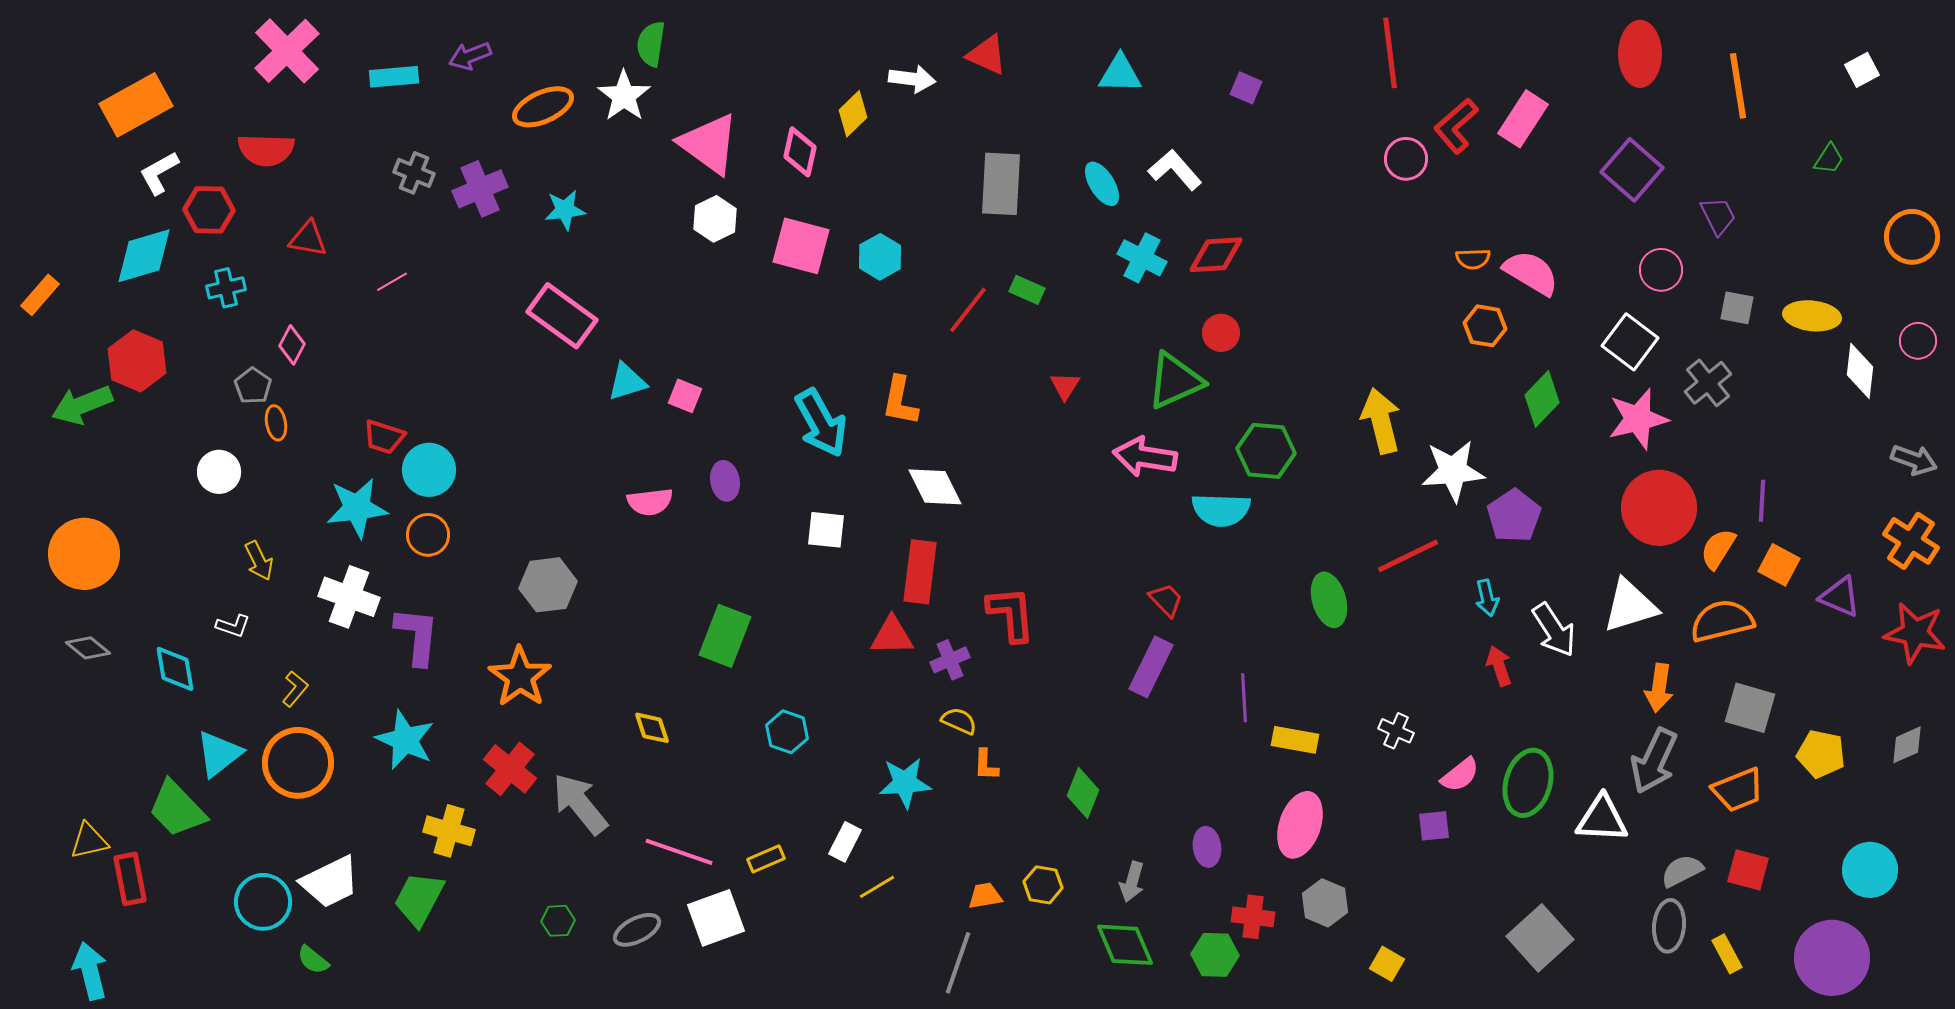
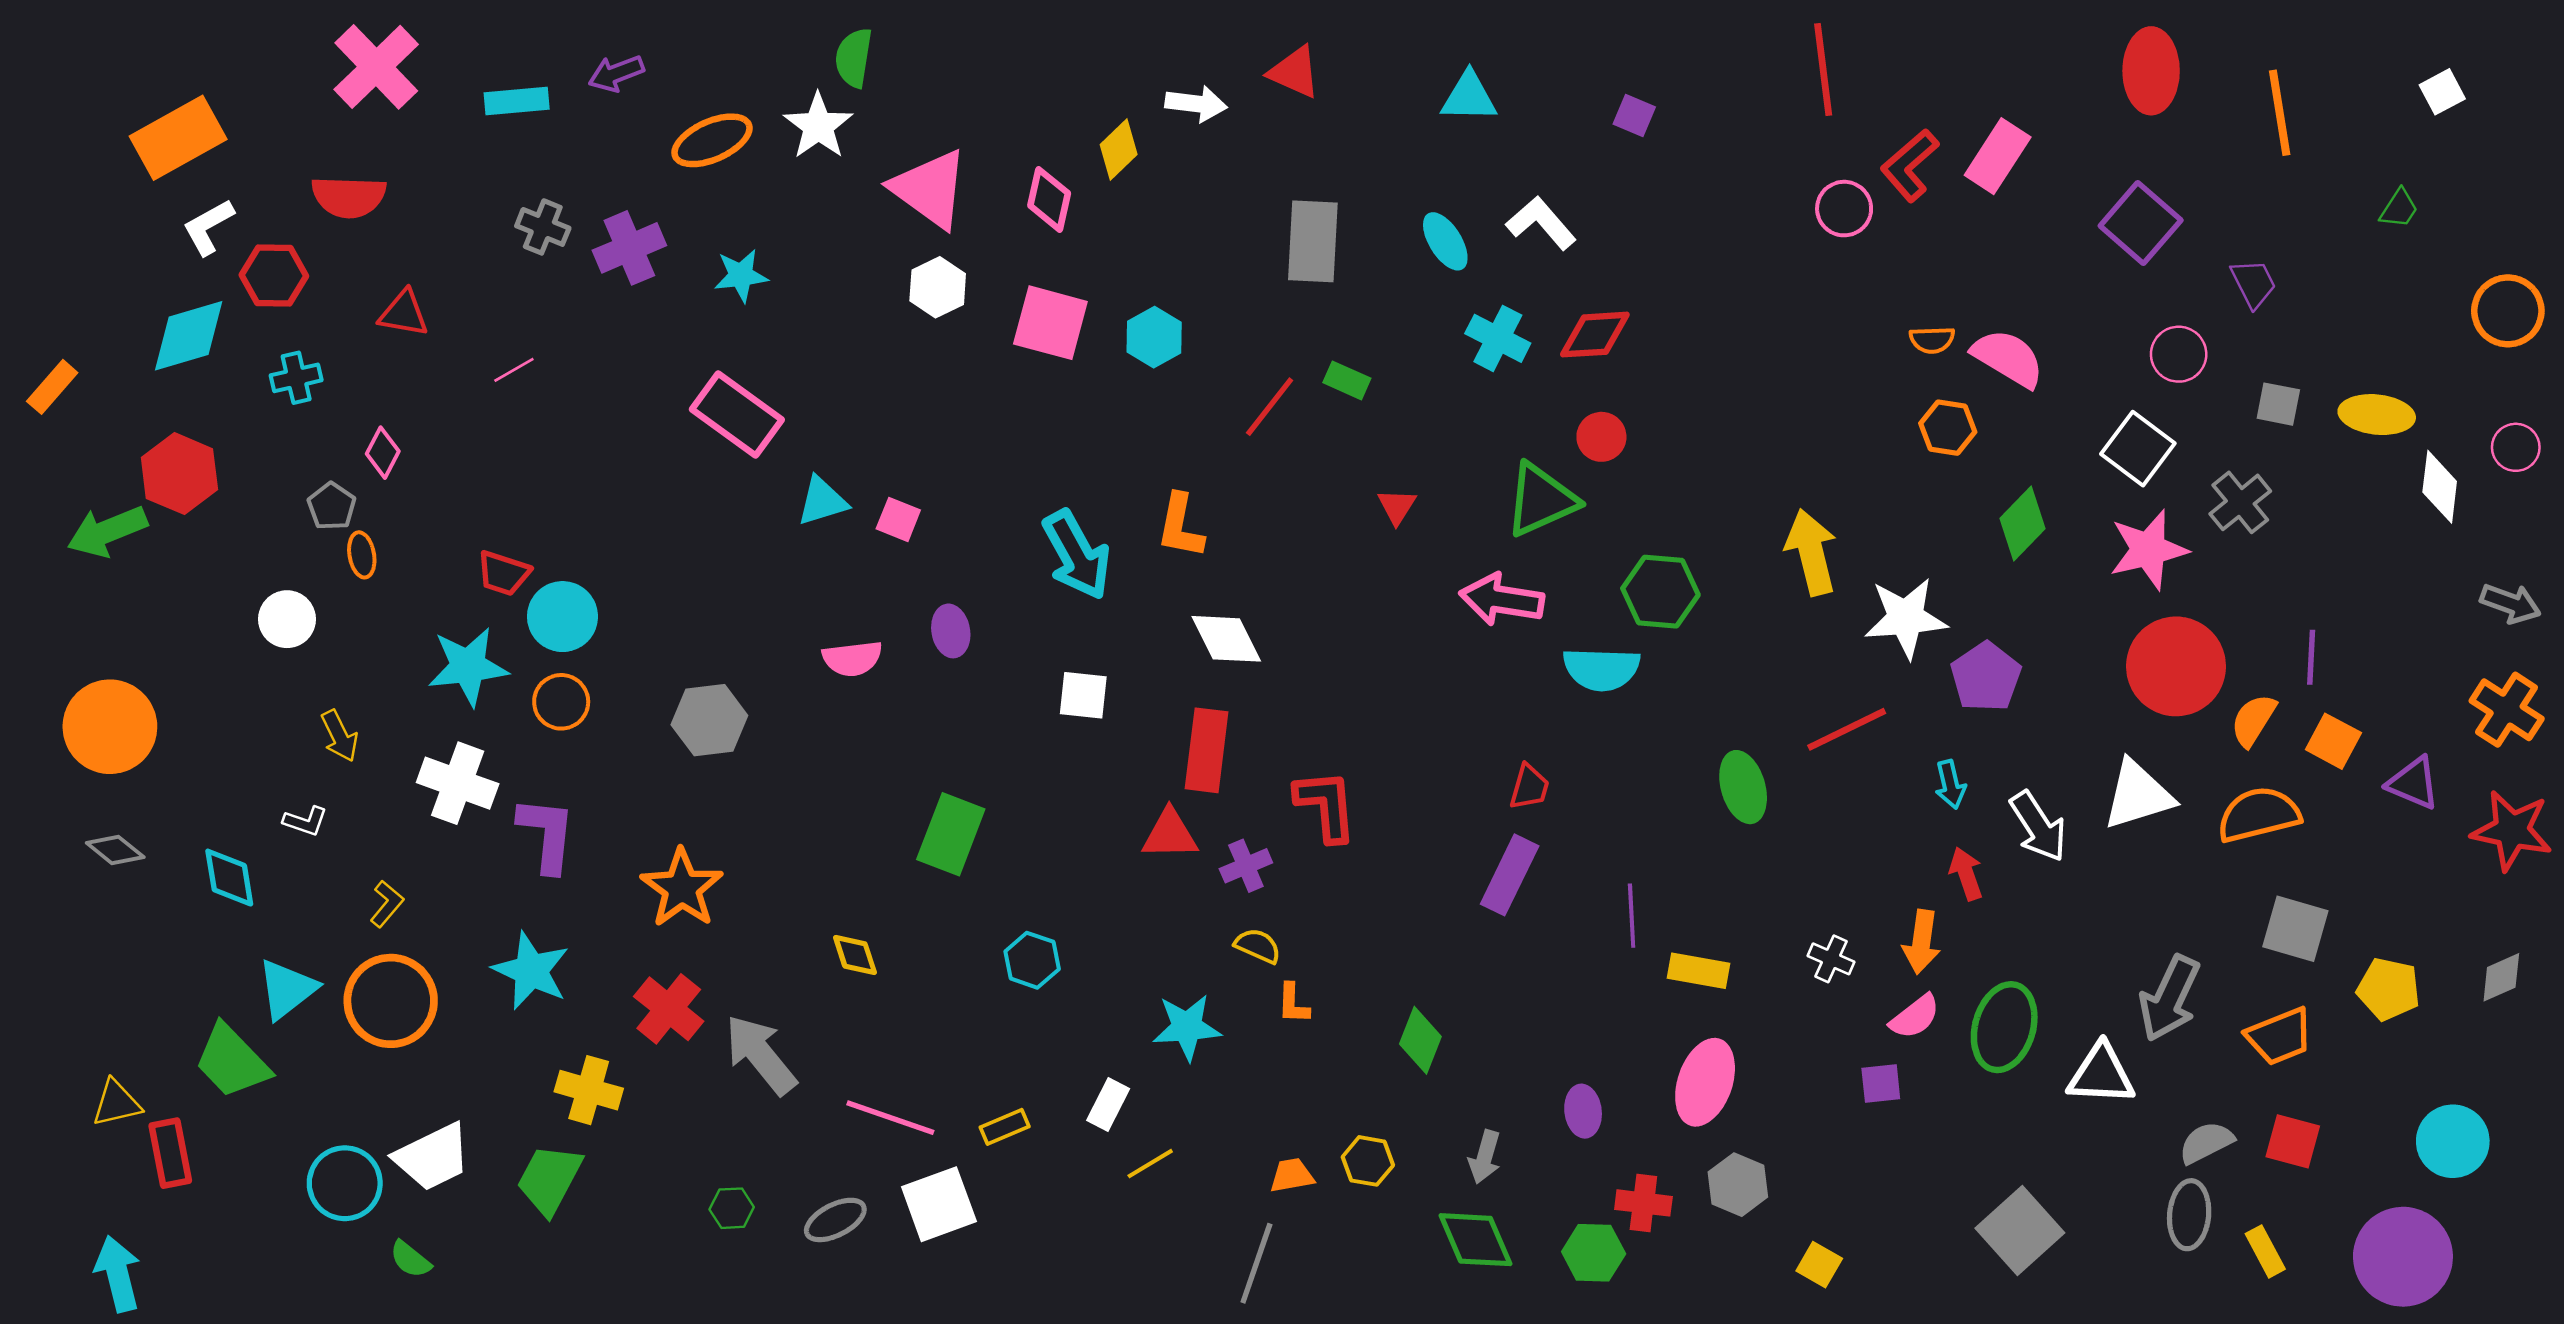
gray hexagon: (548, 585) -> (709, 720), moved
red trapezoid: (1166, 600) -> (1529, 787), turned 60
orange arrow: (1659, 688) -> (1922, 942), moved

